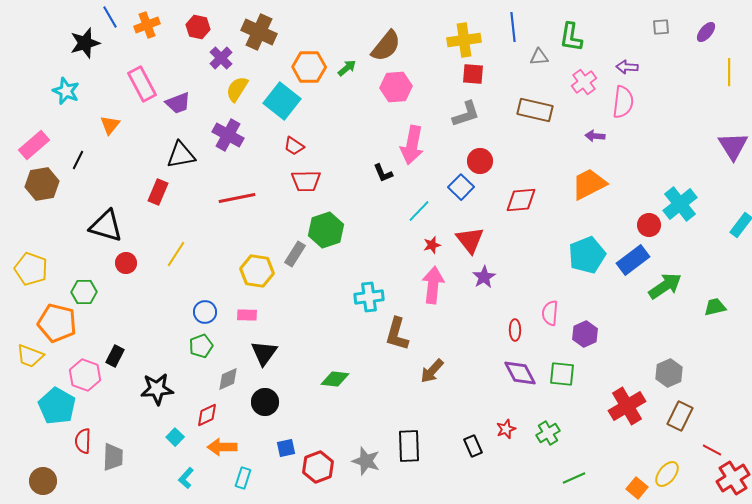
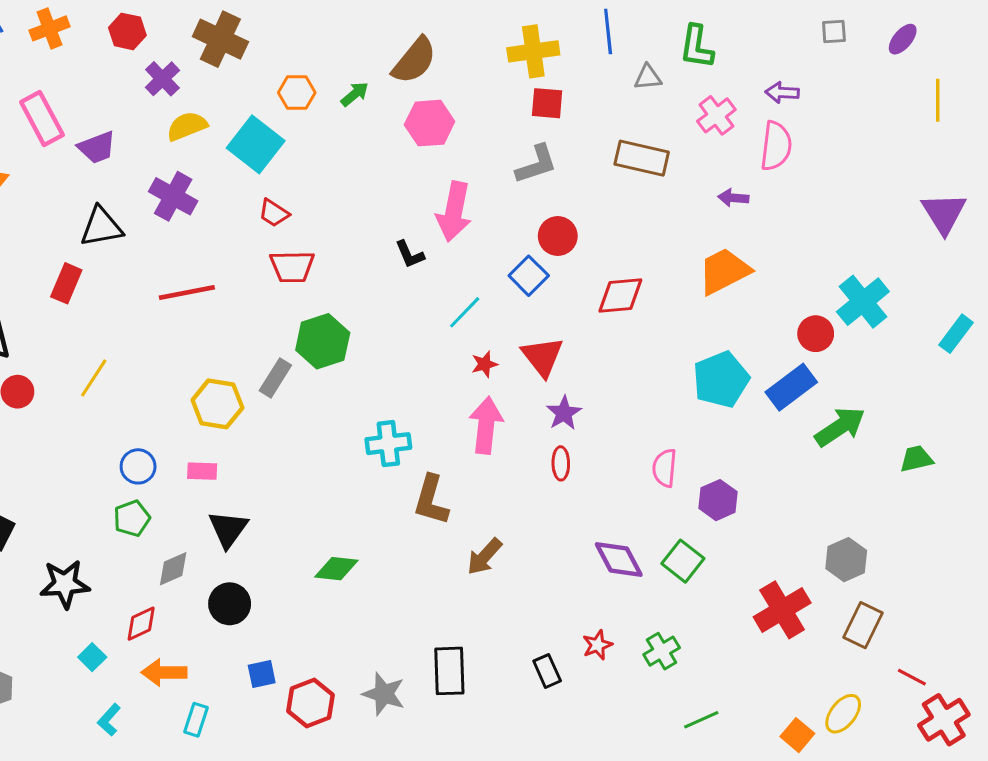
orange hexagon: (309, 67) -> (297, 93), size x0.7
yellow semicircle: (237, 89) -> (187, 126), turned 36
red ellipse: (515, 330) -> (561, 463), moved
green square: (562, 374) -> (683, 561), turned 32

